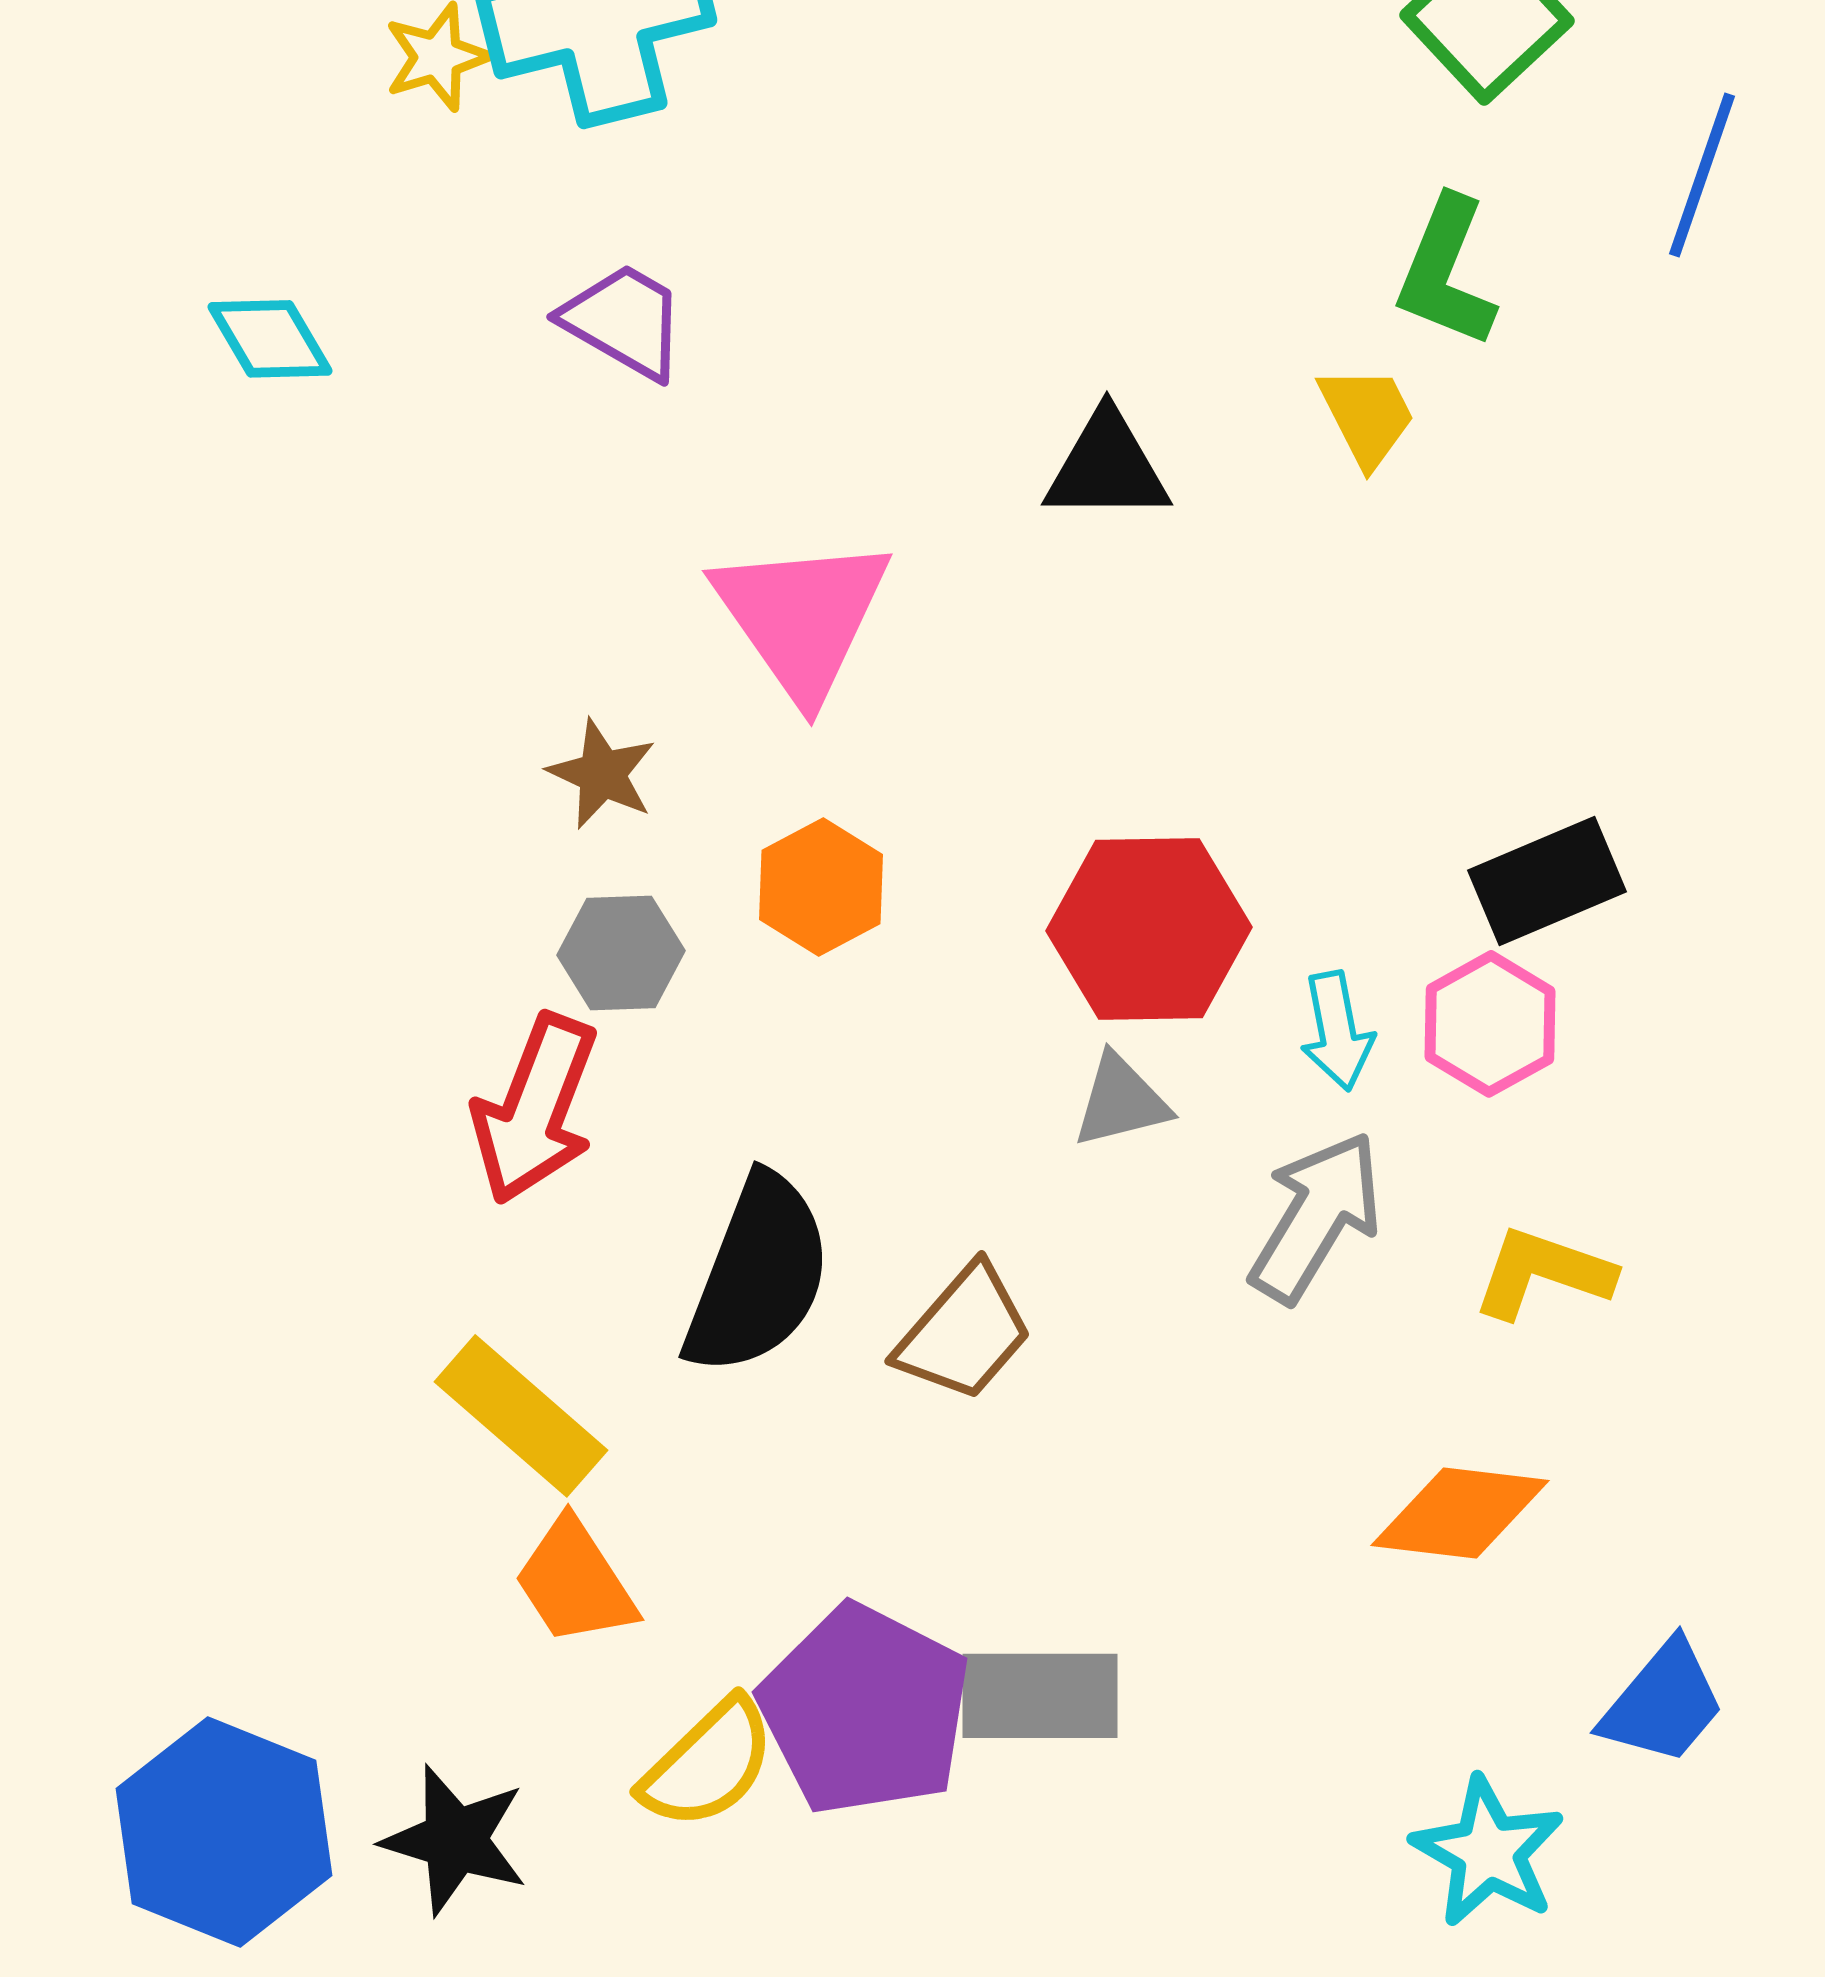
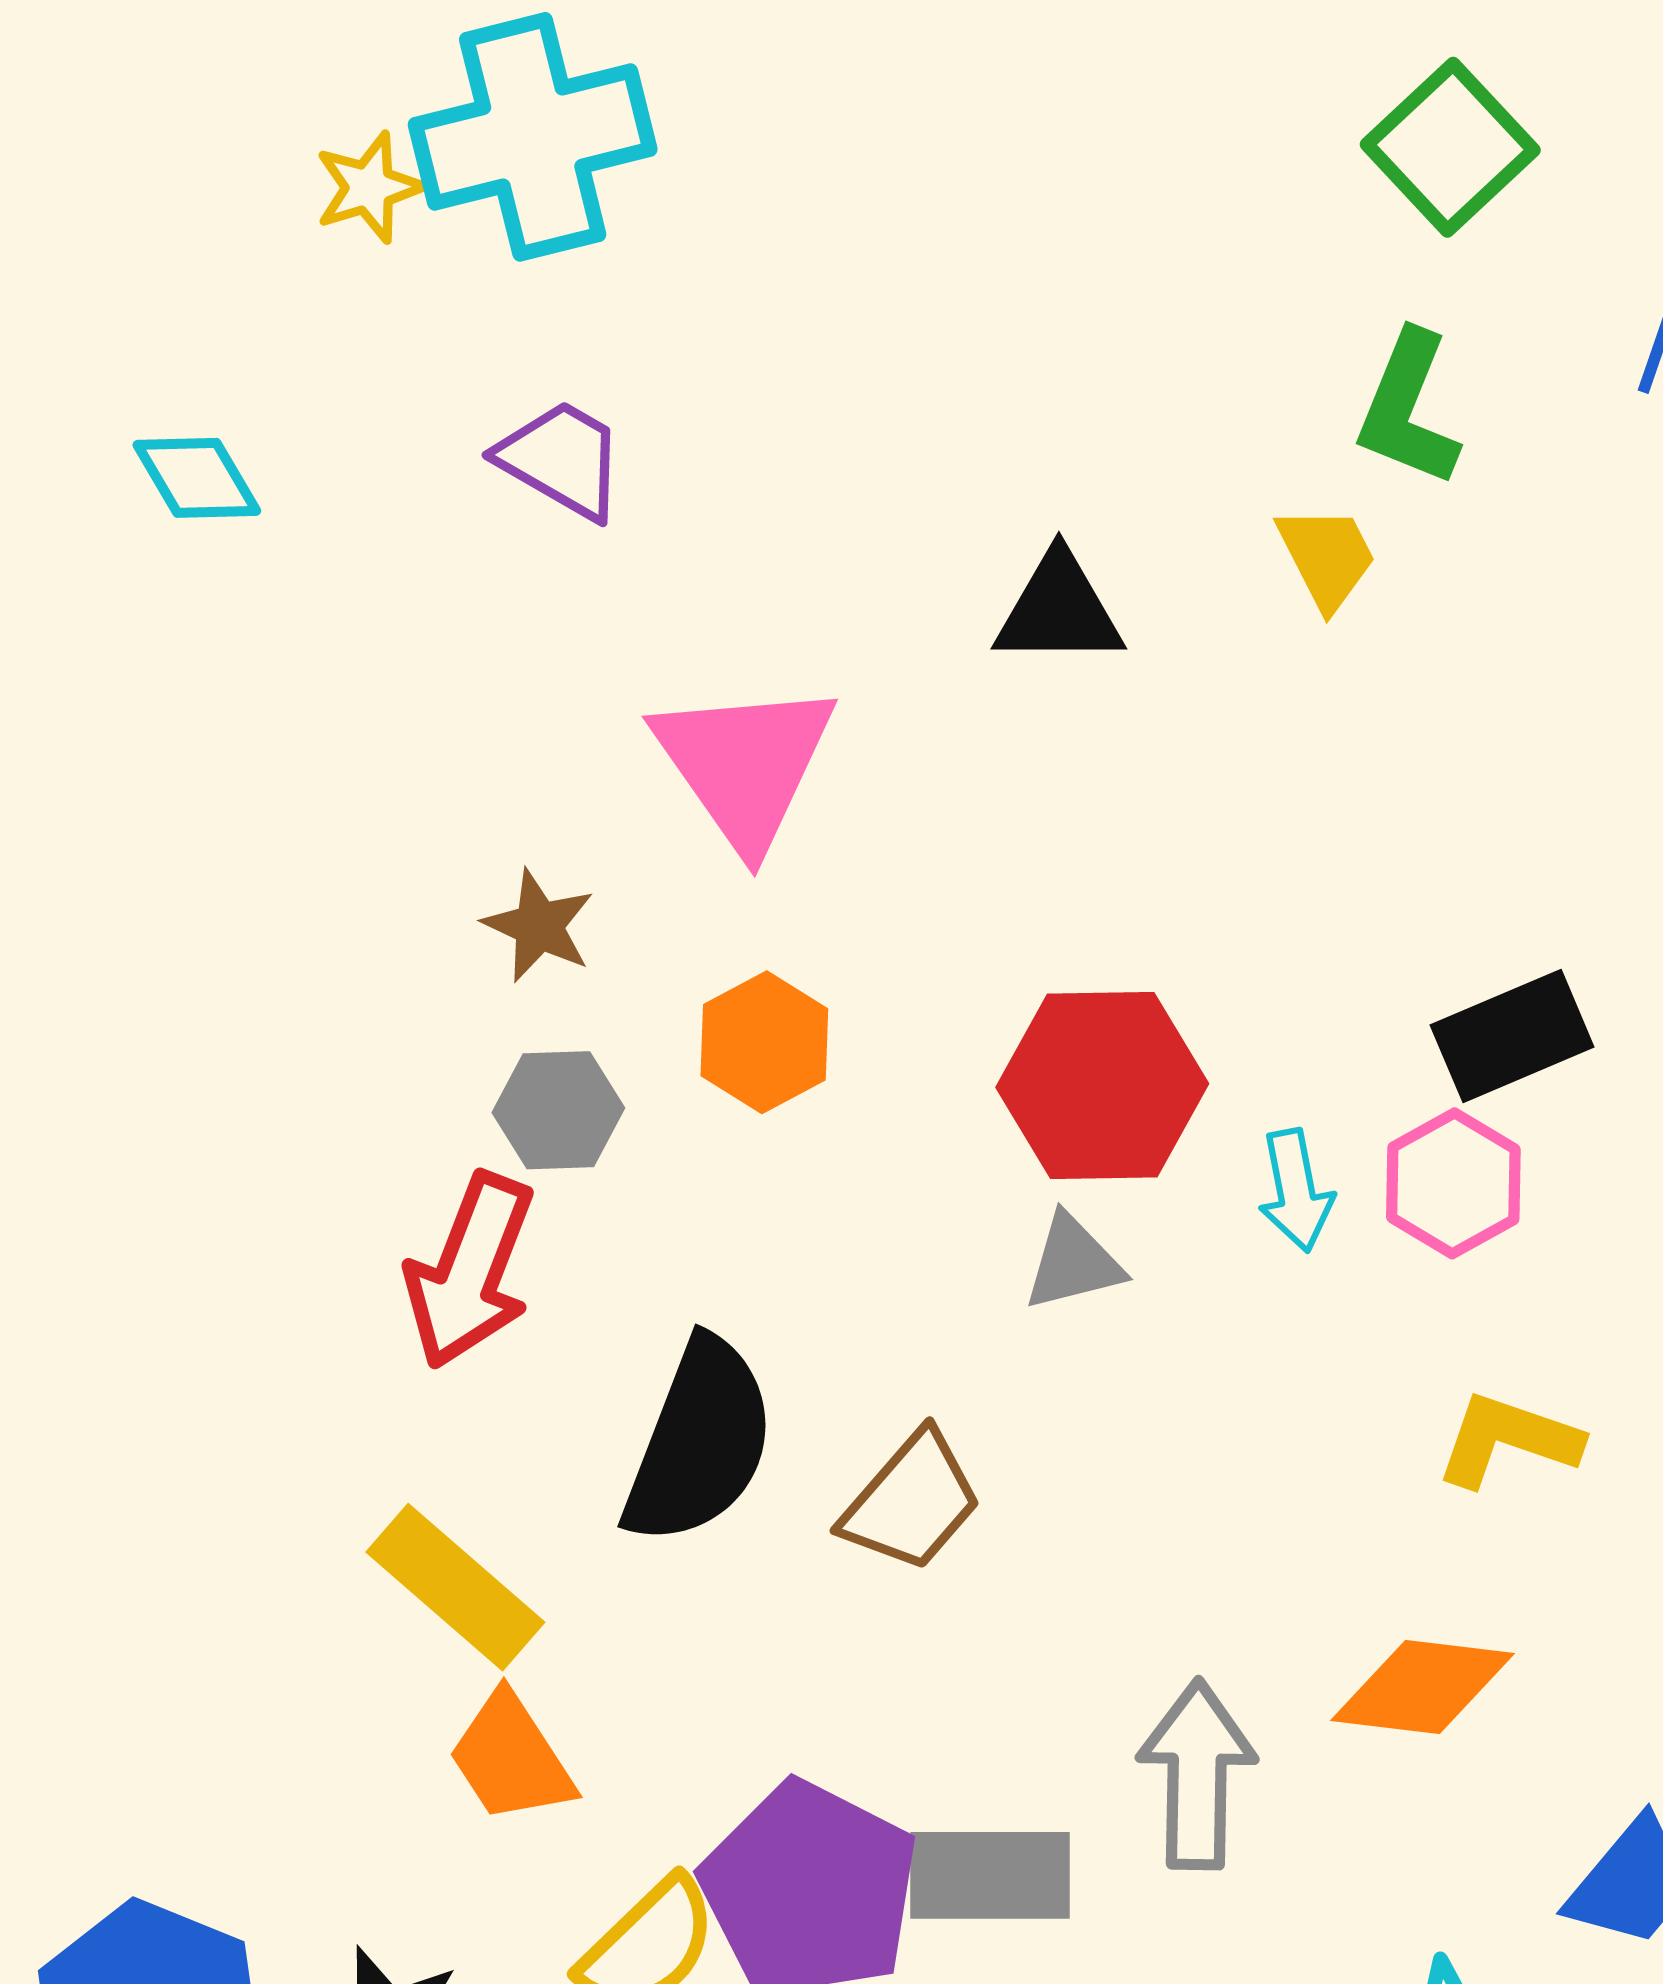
gray arrow: (1316, 1217) -> (1197, 1775), moved, turned -30

